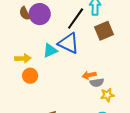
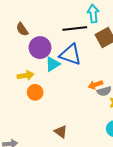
purple circle: (40, 14) -> (40, 48), moved
black line: (76, 19) -> (75, 28), turned 55

